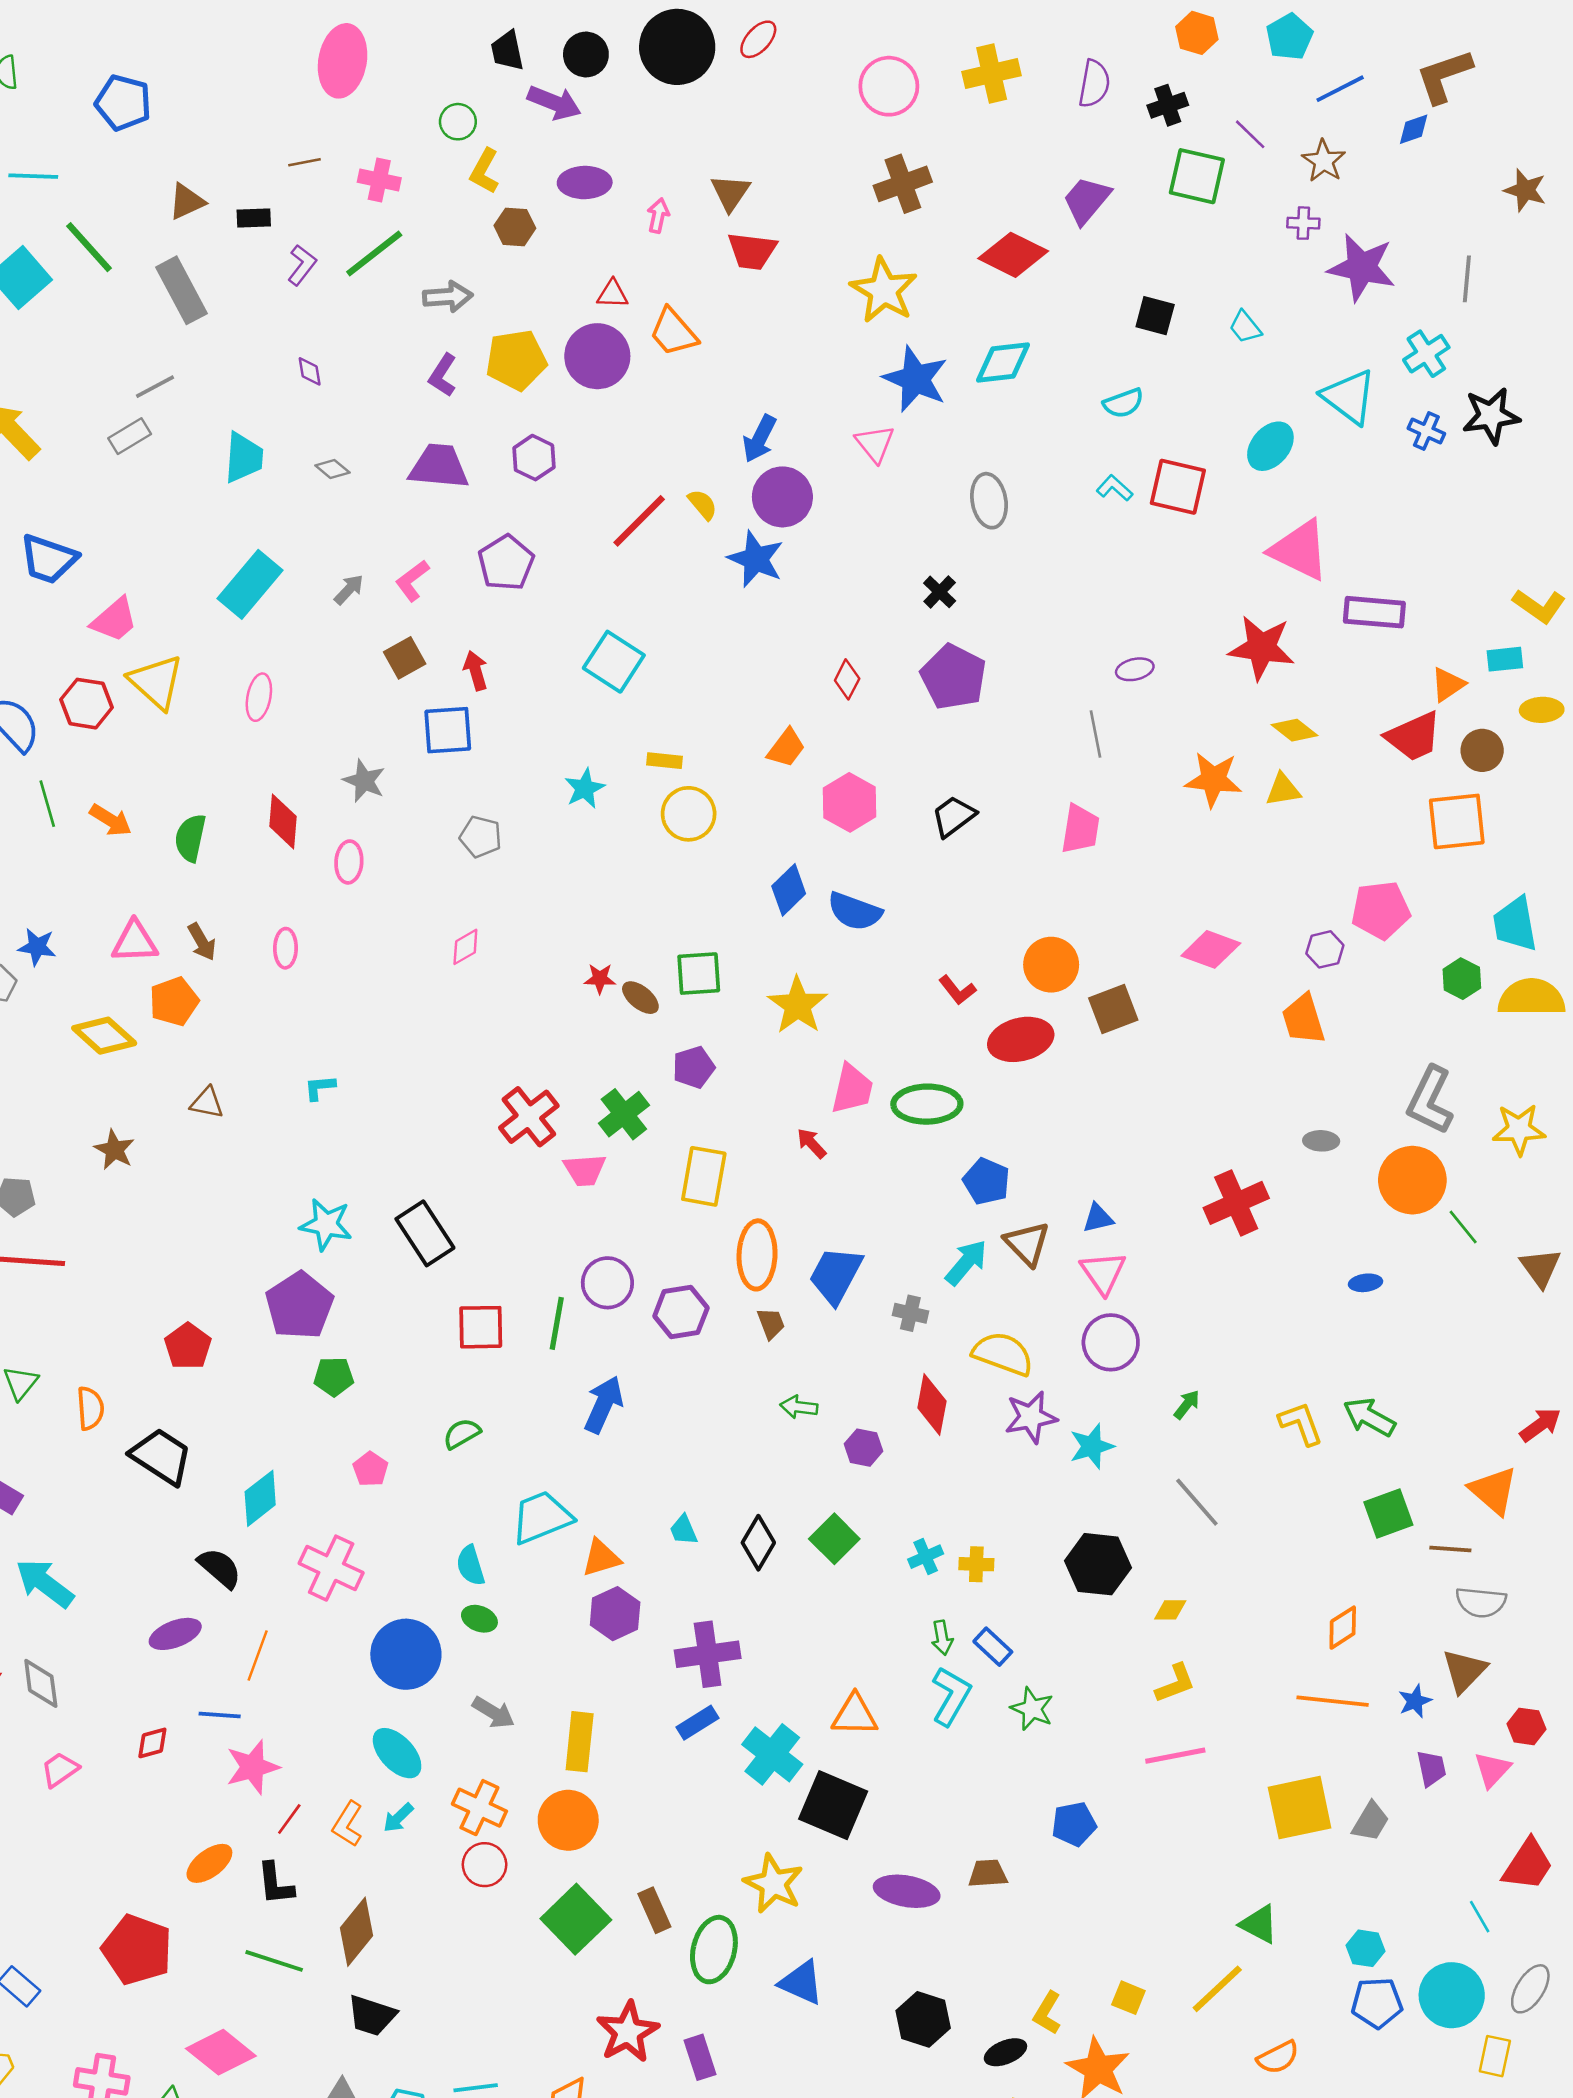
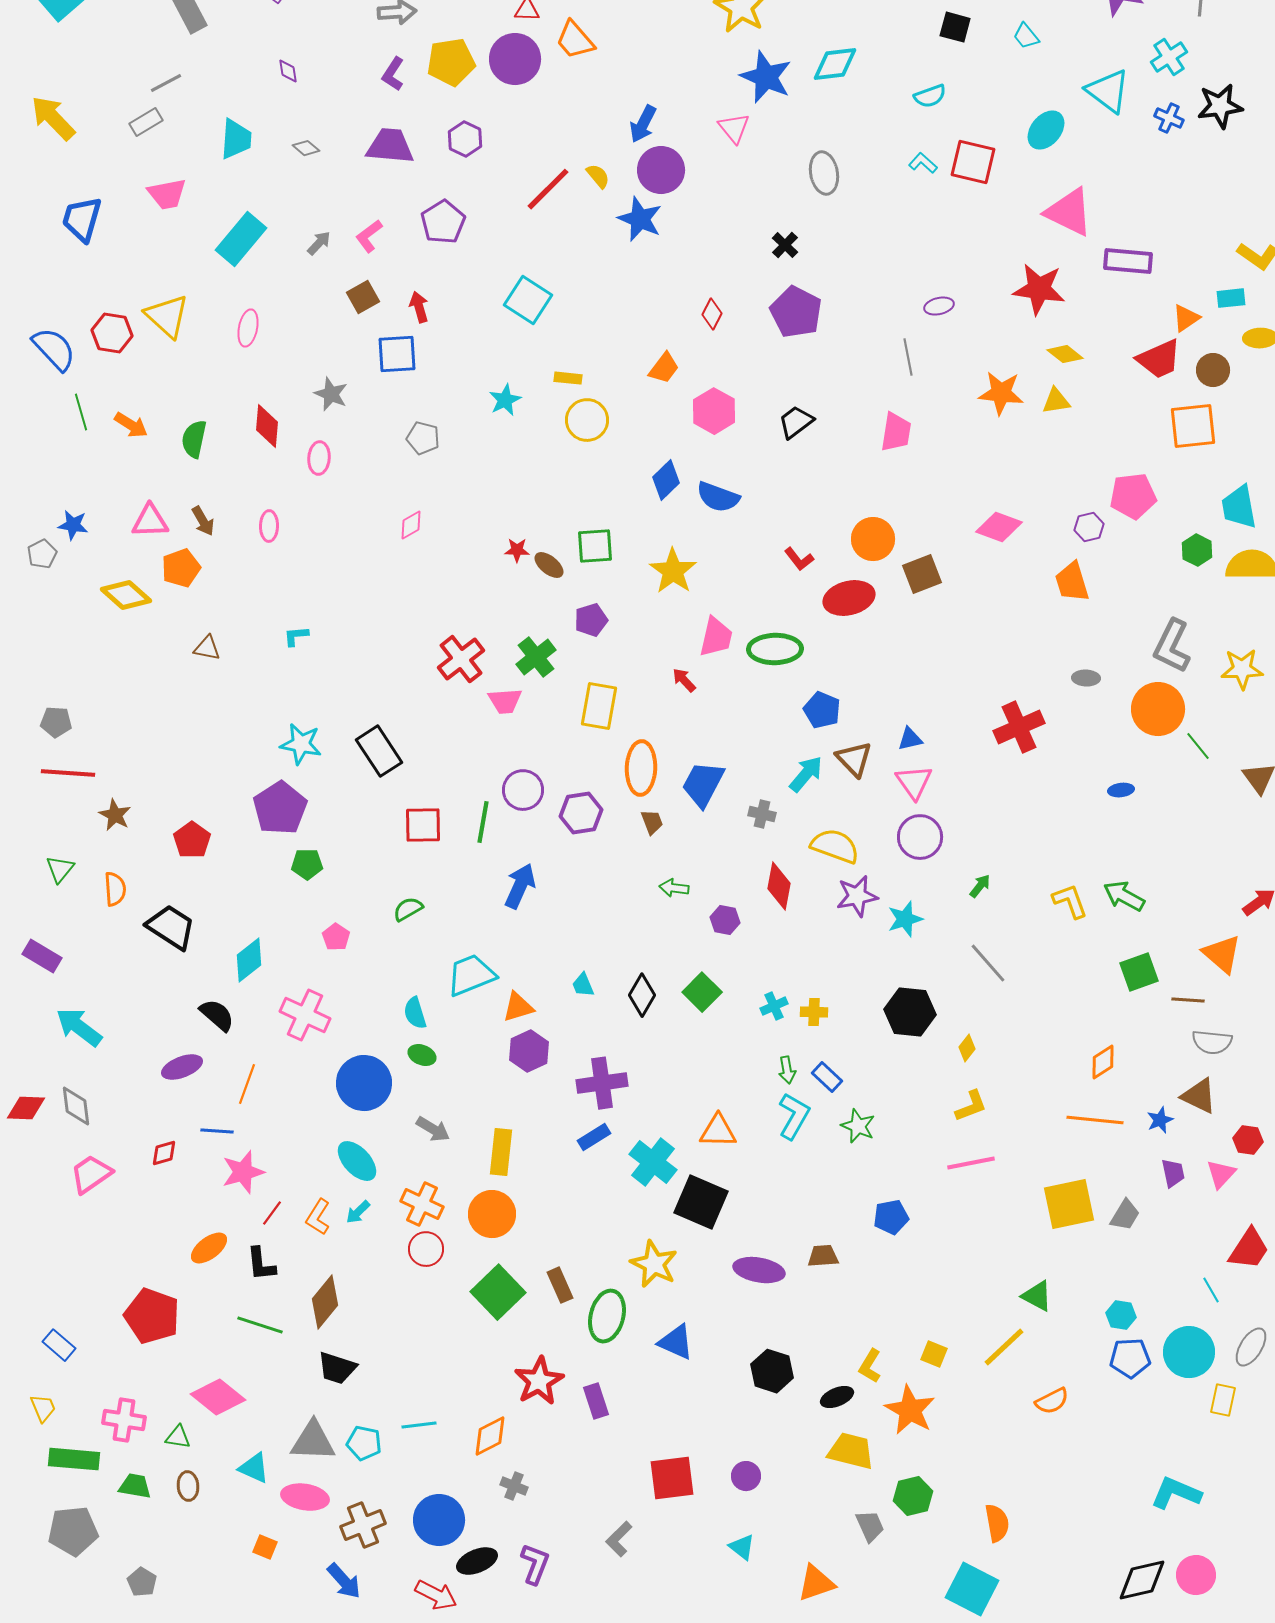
blue trapezoid: (48, 559) -> (82, 219), turned 87
pink trapezoid: (114, 620) -> (167, 194), moved, turned 30
brown star: (114, 1150) -> (115, 815), moved
yellow diamond: (1170, 1610) -> (967, 1048), turned -52
brown triangle: (1464, 1671) -> (1199, 1096), turned -48
pink trapezoid: (60, 1770) -> (91, 1174), size x1.4

